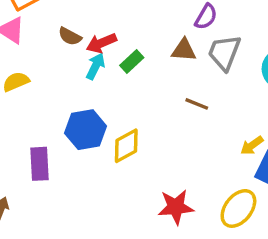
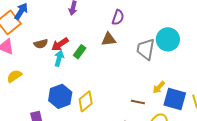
brown semicircle: (70, 36) -> (41, 44), turned -32
gray trapezoid: (224, 53) -> (146, 49), moved
brown line: (197, 104) -> (138, 102), moved

